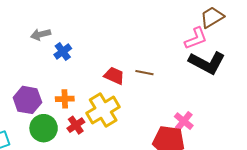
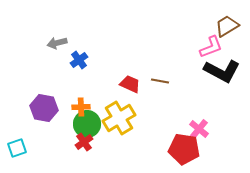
red cross: (76, 125) -> (84, 142), moved
green circle: (44, 128) -> (87, 124), moved

